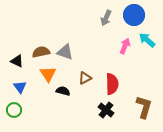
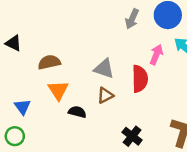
gray triangle: (65, 52) -> (104, 69), moved
black triangle: (17, 61) -> (14, 43), moved
red semicircle: (112, 84) -> (140, 79), moved

